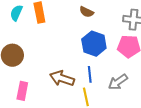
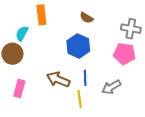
cyan semicircle: (16, 13) -> (22, 33), moved
blue hexagon: (94, 44) -> (78, 46), moved

